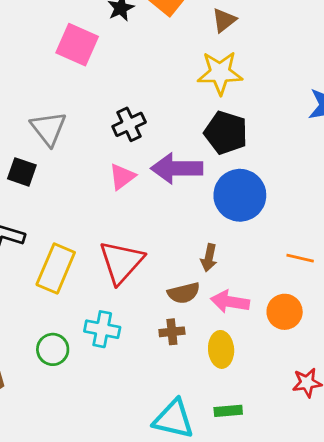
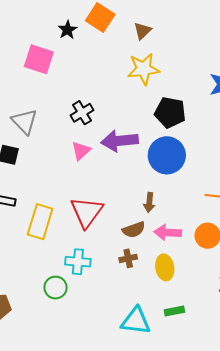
black pentagon: (226, 133) -> (170, 112), moved
green circle: (53, 349) -> (56, 288), moved

